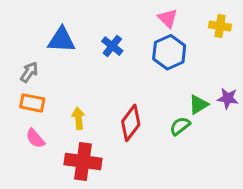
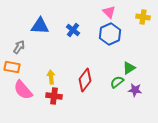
purple star: (228, 98) -> (135, 90), moved
orange rectangle: (32, 103) -> (12, 67), moved
pink semicircle: (35, 138) -> (23, 90), size x1.5
red cross: (83, 161) -> (54, 96), moved, size x0.7

